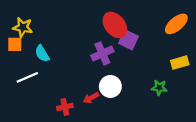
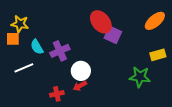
purple cross: (102, 53) -> (60, 51), moved
white circle: (110, 86) -> (81, 71), moved
green star: (159, 88) -> (140, 77), size x1.5

